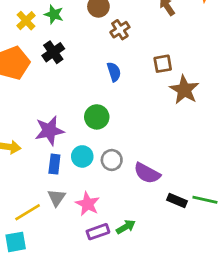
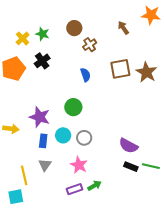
brown square: (163, 64) -> (120, 69), size x1.5
brown star: (184, 90) -> (146, 72), moved
purple star: (49, 131) -> (40, 117), turned 30
purple semicircle: (147, 173) -> (128, 146), moved
pink star: (88, 204) -> (79, 165), moved
yellow line: (28, 212) -> (24, 175), turned -72

